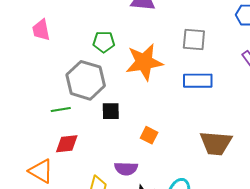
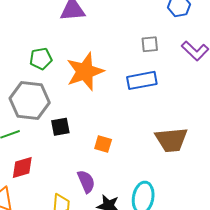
gray square: (194, 40) -> (150, 44), moved, size x0.7
purple semicircle: (126, 169) -> (86, 182), turned -105

